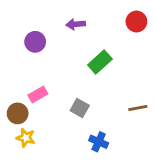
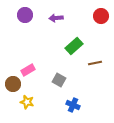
purple circle: (35, 42) -> (25, 15), moved
brown line: (138, 108) -> (95, 63), moved
yellow star: (26, 138) -> (27, 102), moved

